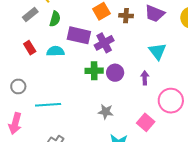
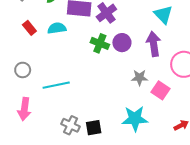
green cross: (94, 71) -> (100, 43), turned 30
purple arrow: (145, 78) -> (154, 44), size x1.6
gray star: (106, 112) -> (140, 78), moved

